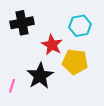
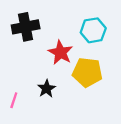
black star: (40, 76) -> (47, 89), size x0.6

